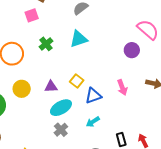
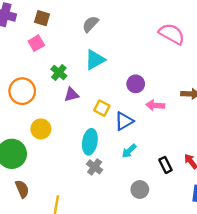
purple circle: (132, 50) -> (136, 84), moved
purple triangle: (51, 87) -> (71, 95), moved
pink arrow: (122, 87) -> (155, 105), turned 126
cyan ellipse: (61, 108) -> (90, 142), turned -40

